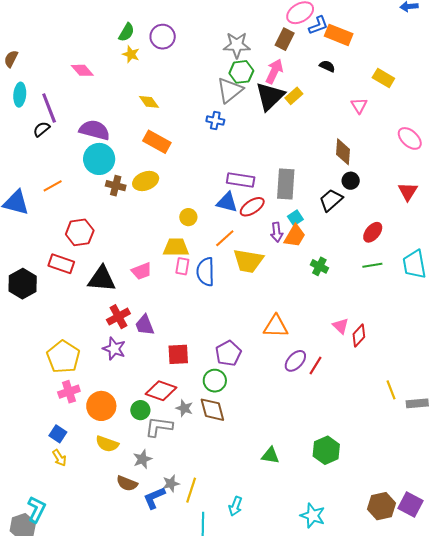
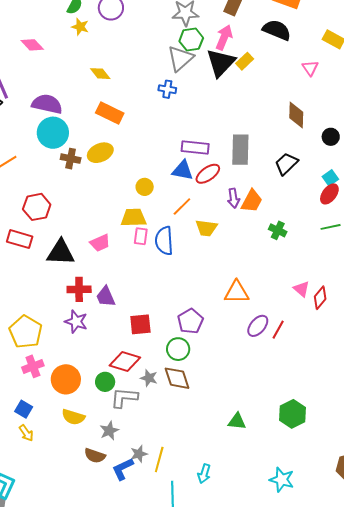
black semicircle: (327, 66) -> (277, 30), size x1.8
black circle: (351, 181) -> (331, 137), moved
cyan square: (295, 218) -> (330, 178), moved
yellow trapezoid: (248, 261) -> (206, 228), size x0.7
red cross: (118, 317) -> (79, 289), turned 30

